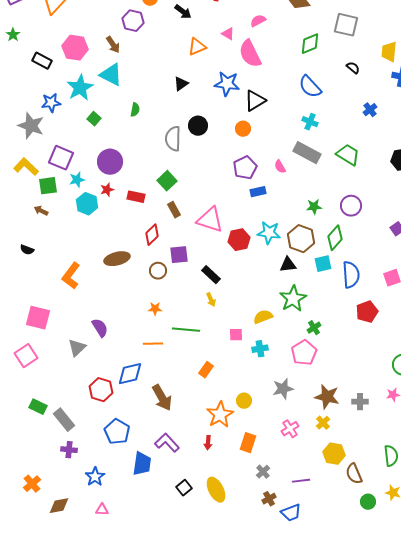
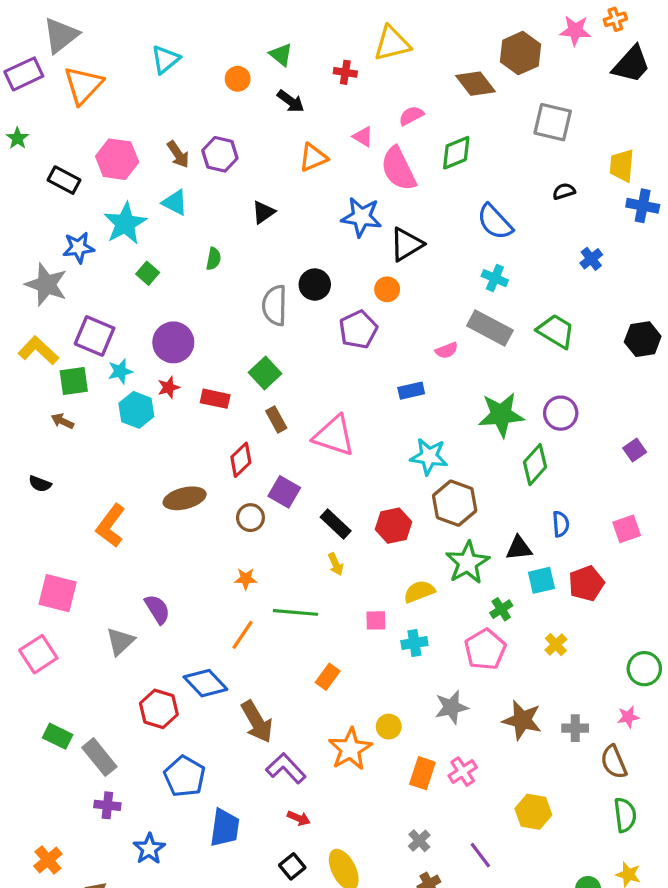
purple hexagon: (133, 21) -> (220, 154), moved
green diamond: (310, 44) -> (456, 153), moved
black semicircle: (353, 68) -> (564, 191), turned -56
cyan triangle: (111, 75) -> (175, 203), size x0.7
black triangle: (181, 84) -> (263, 212), moved
pink semicircle: (280, 167) -> (447, 350), turned -80
purple pentagon: (245, 168) -> (358, 330), moved
green star: (314, 207) -> (501, 415), size x1.8
brown hexagon: (301, 239) -> (455, 503), moved
red hexagon: (239, 240) -> (394, 526), moved
purple square: (179, 255) -> (284, 492), turned 36
cyan square: (323, 264) -> (541, 580), moved
black triangle: (288, 265) -> (519, 548), moved
blue semicircle: (351, 275) -> (561, 524), size x0.6
orange line: (153, 344) -> (242, 635), turned -54
blue diamond: (130, 374) -> (205, 683), turned 60
yellow cross: (323, 423) -> (556, 645), moved
purple L-shape: (167, 443) -> (286, 768), moved
red arrow: (208, 443) -> (299, 818), moved, turned -72
orange rectangle: (248, 443) -> (422, 773), moved
brown semicircle: (354, 474) -> (614, 762), moved
purple line: (301, 481) -> (480, 855), turned 60

